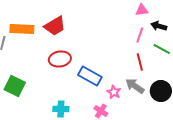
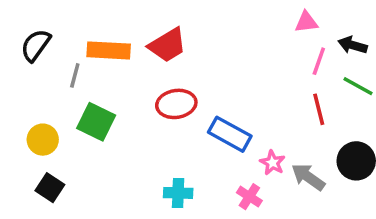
pink triangle: (142, 10) -> (306, 22), moved
green square: (15, 86) -> (96, 122), moved
gray arrow: (135, 86) -> (308, 177), moved

